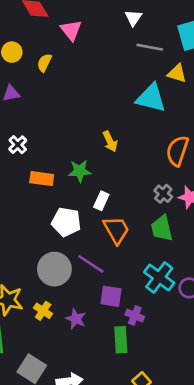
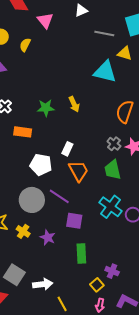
white triangle: (133, 18) -> (81, 11), moved, turned 32
green star: (80, 171) -> (46, 108), moved
purple cross: (135, 316) -> (112, 271), moved

